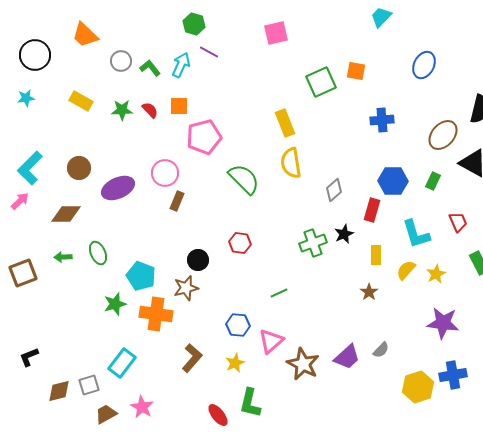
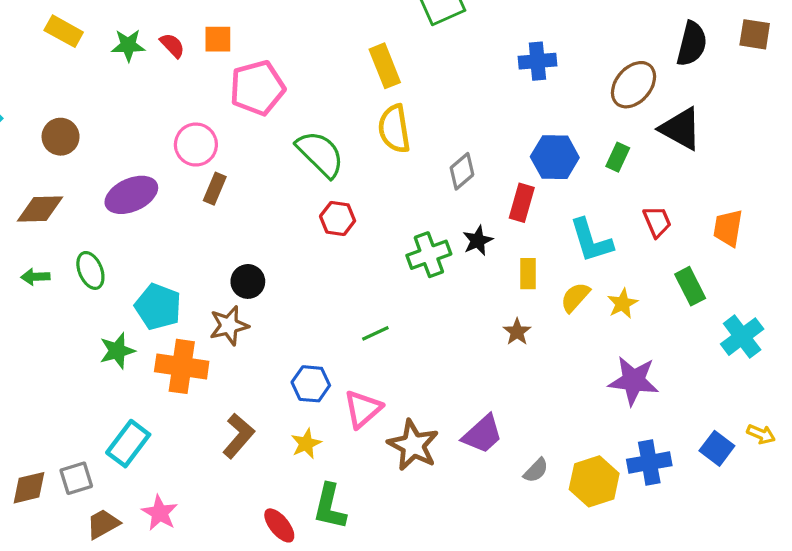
purple ellipse: (118, 188) -> (131, 195), moved
red hexagon: (240, 243) -> (338, 219), moved
gray semicircle: (381, 350) -> (536, 470), moved

